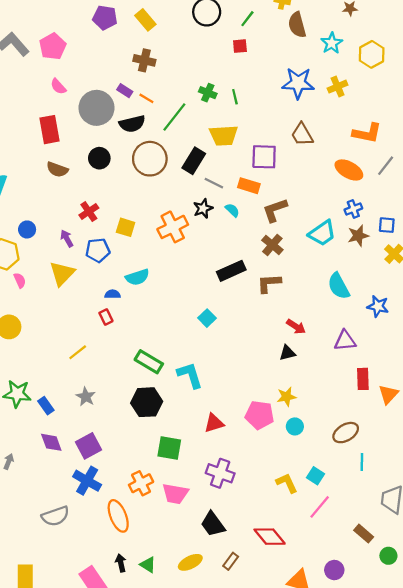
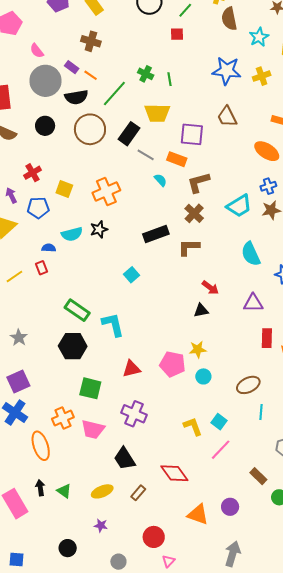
pink semicircle: (58, 86) -> (37, 51), moved
black star: (203, 208) -> (99, 229), moved
yellow line: (78, 352) -> (14, 276), moved

